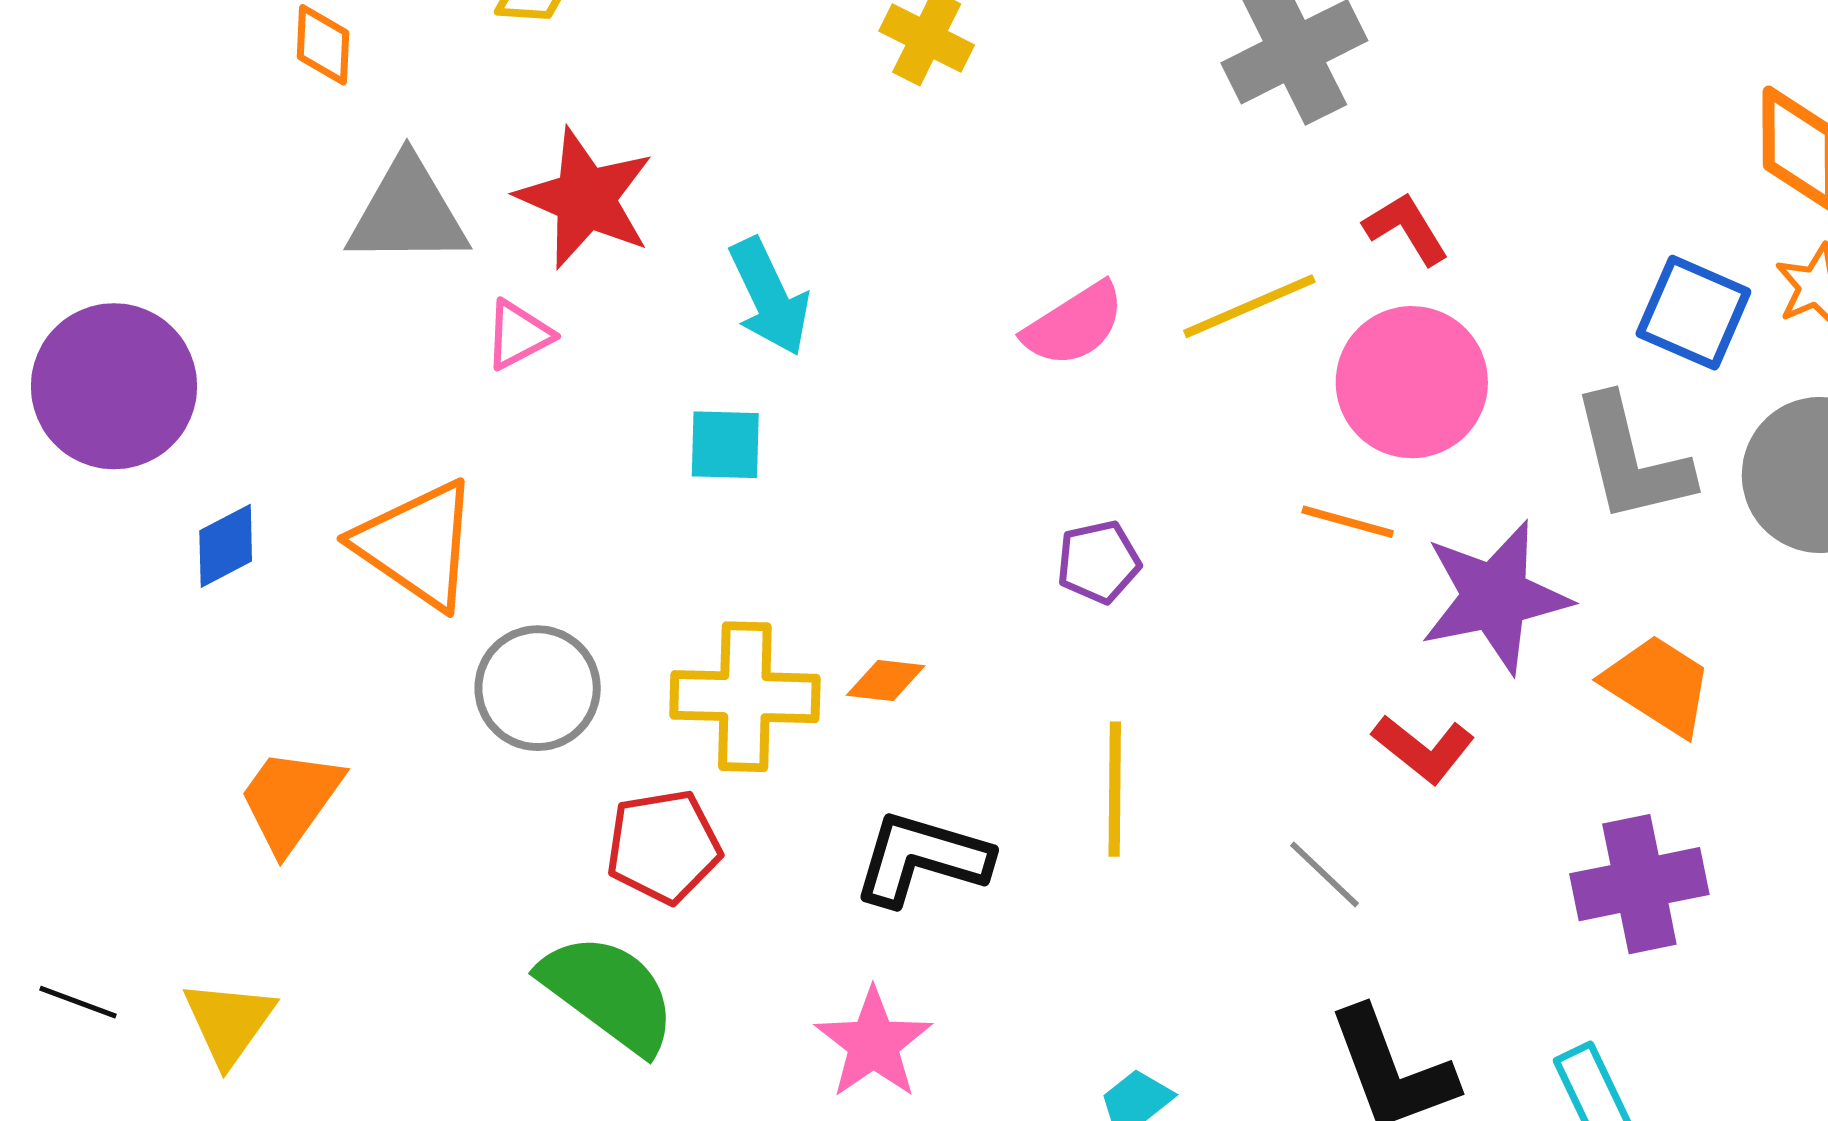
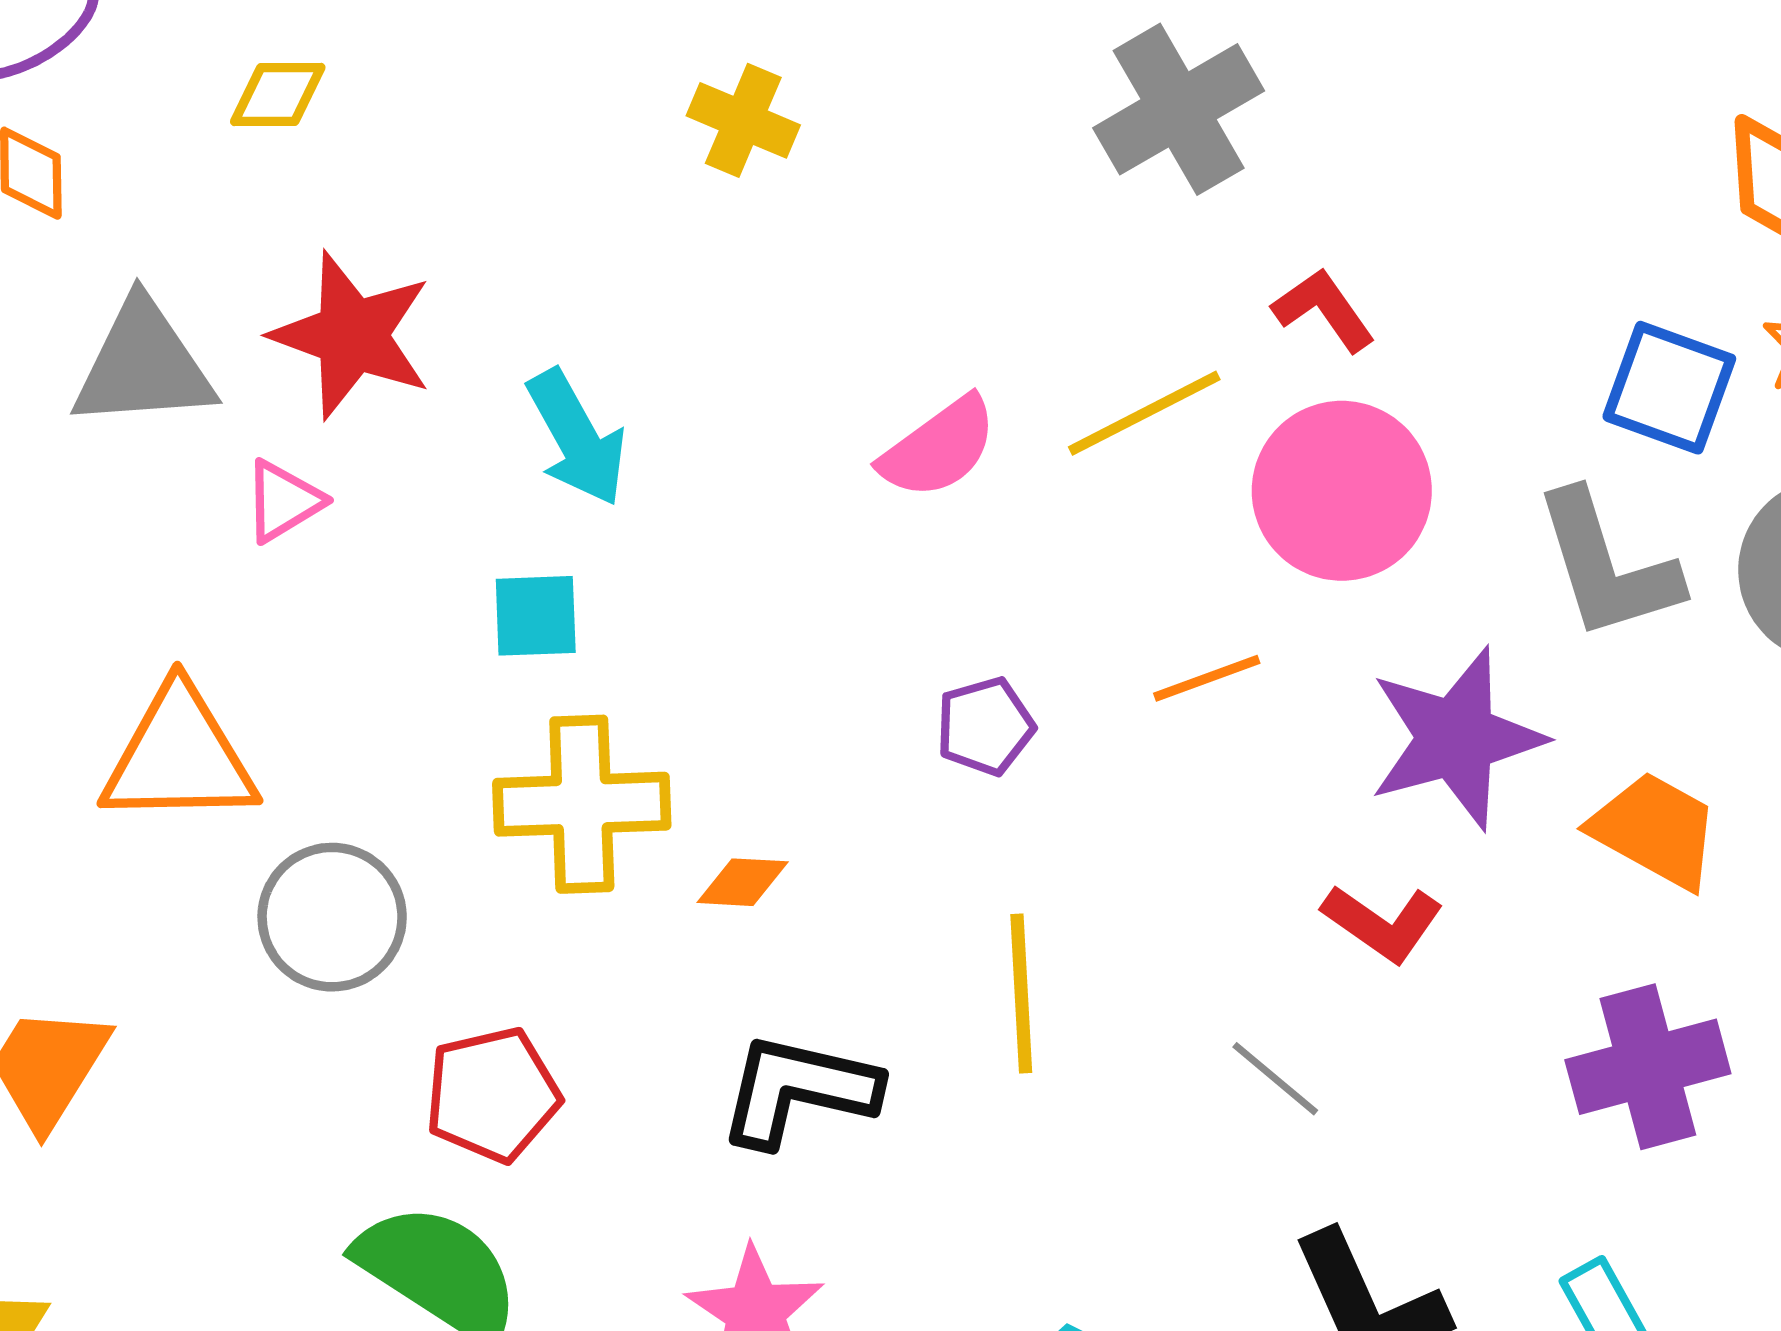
orange line: (1348, 522) -> (1207, 678), moved, turned -32
orange triangle: (417, 545) -> (179, 757), turned -32
yellow cross: (745, 697) -> (582, 804), moved

